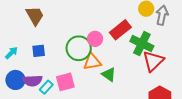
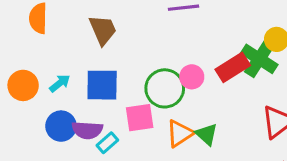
green cross: (142, 44) -> (259, 59), moved
blue square: (39, 51) -> (102, 85), size x1.6
orange triangle: (92, 62) -> (180, 133), moved, turned -30
pink square: (65, 82) -> (140, 118), moved

